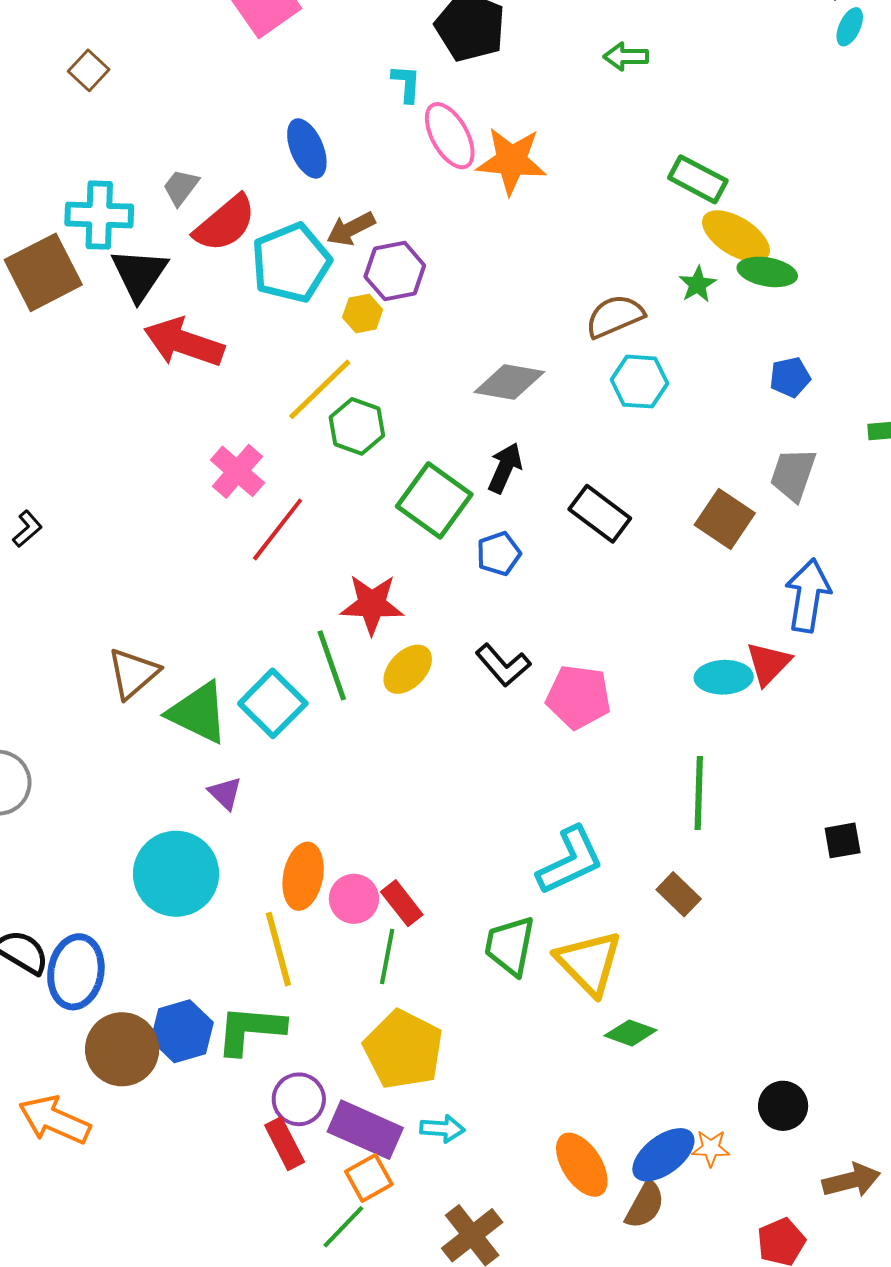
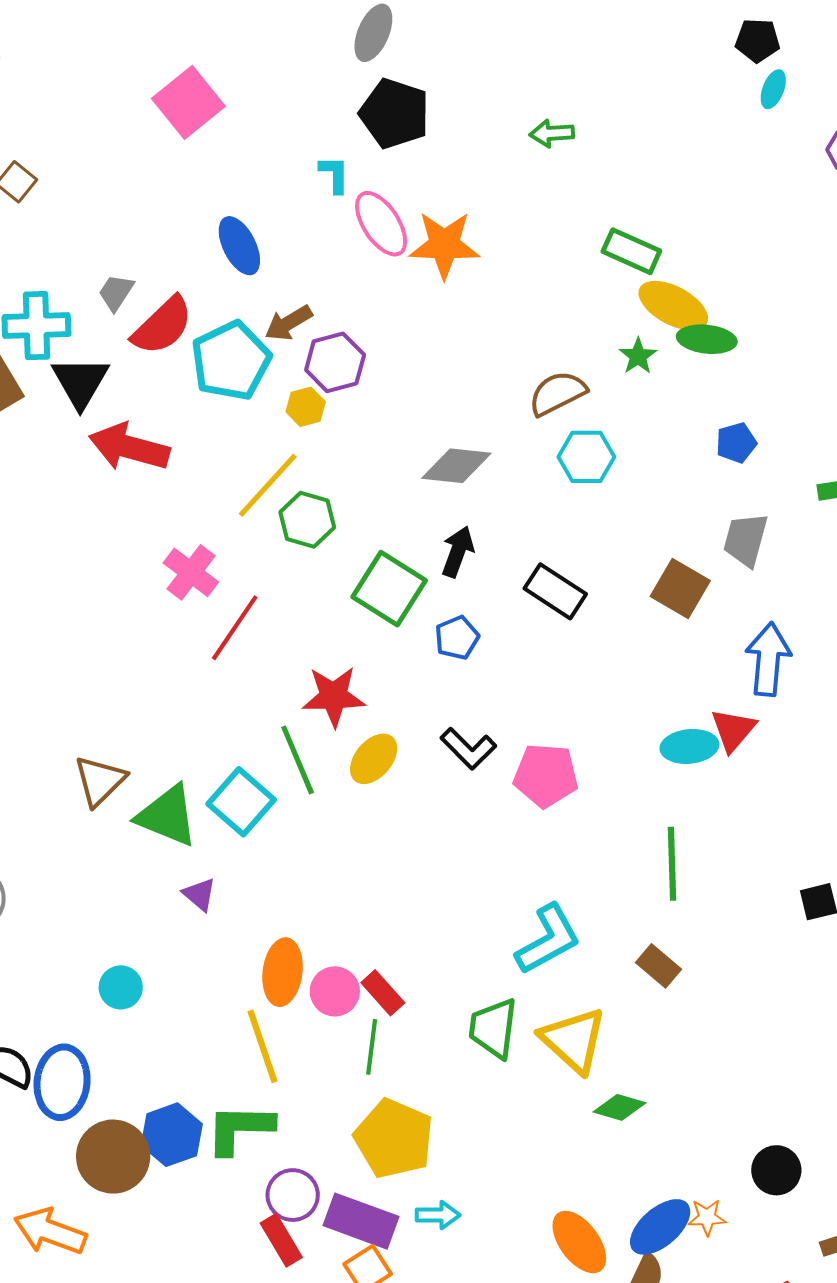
cyan circle: (176, 874) -> (121, 987), moved, size x0.5

